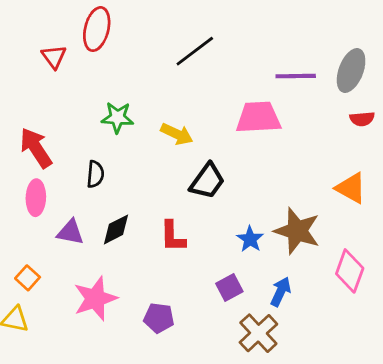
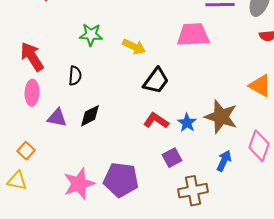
red L-shape: (173, 236) -> (156, 121), moved, turned 125
blue arrow: (281, 292) -> (224, 161), moved
pink star: (95, 299) -> (79, 184), moved
purple pentagon: (159, 318) -> (121, 180), size x1.6
brown cross: (258, 333) -> (193, 191), turned 32

